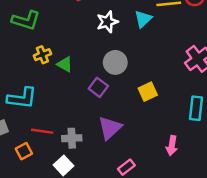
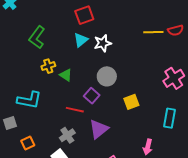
cyan triangle: (143, 19) -> (81, 40), moved
green L-shape: (26, 20) -> (37, 37), turned 105
red line: (42, 131) -> (75, 110), moved
gray cross: (72, 138) -> (67, 135), turned -35

